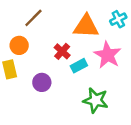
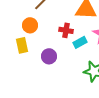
red cross: (62, 51) -> (66, 30), turned -32

